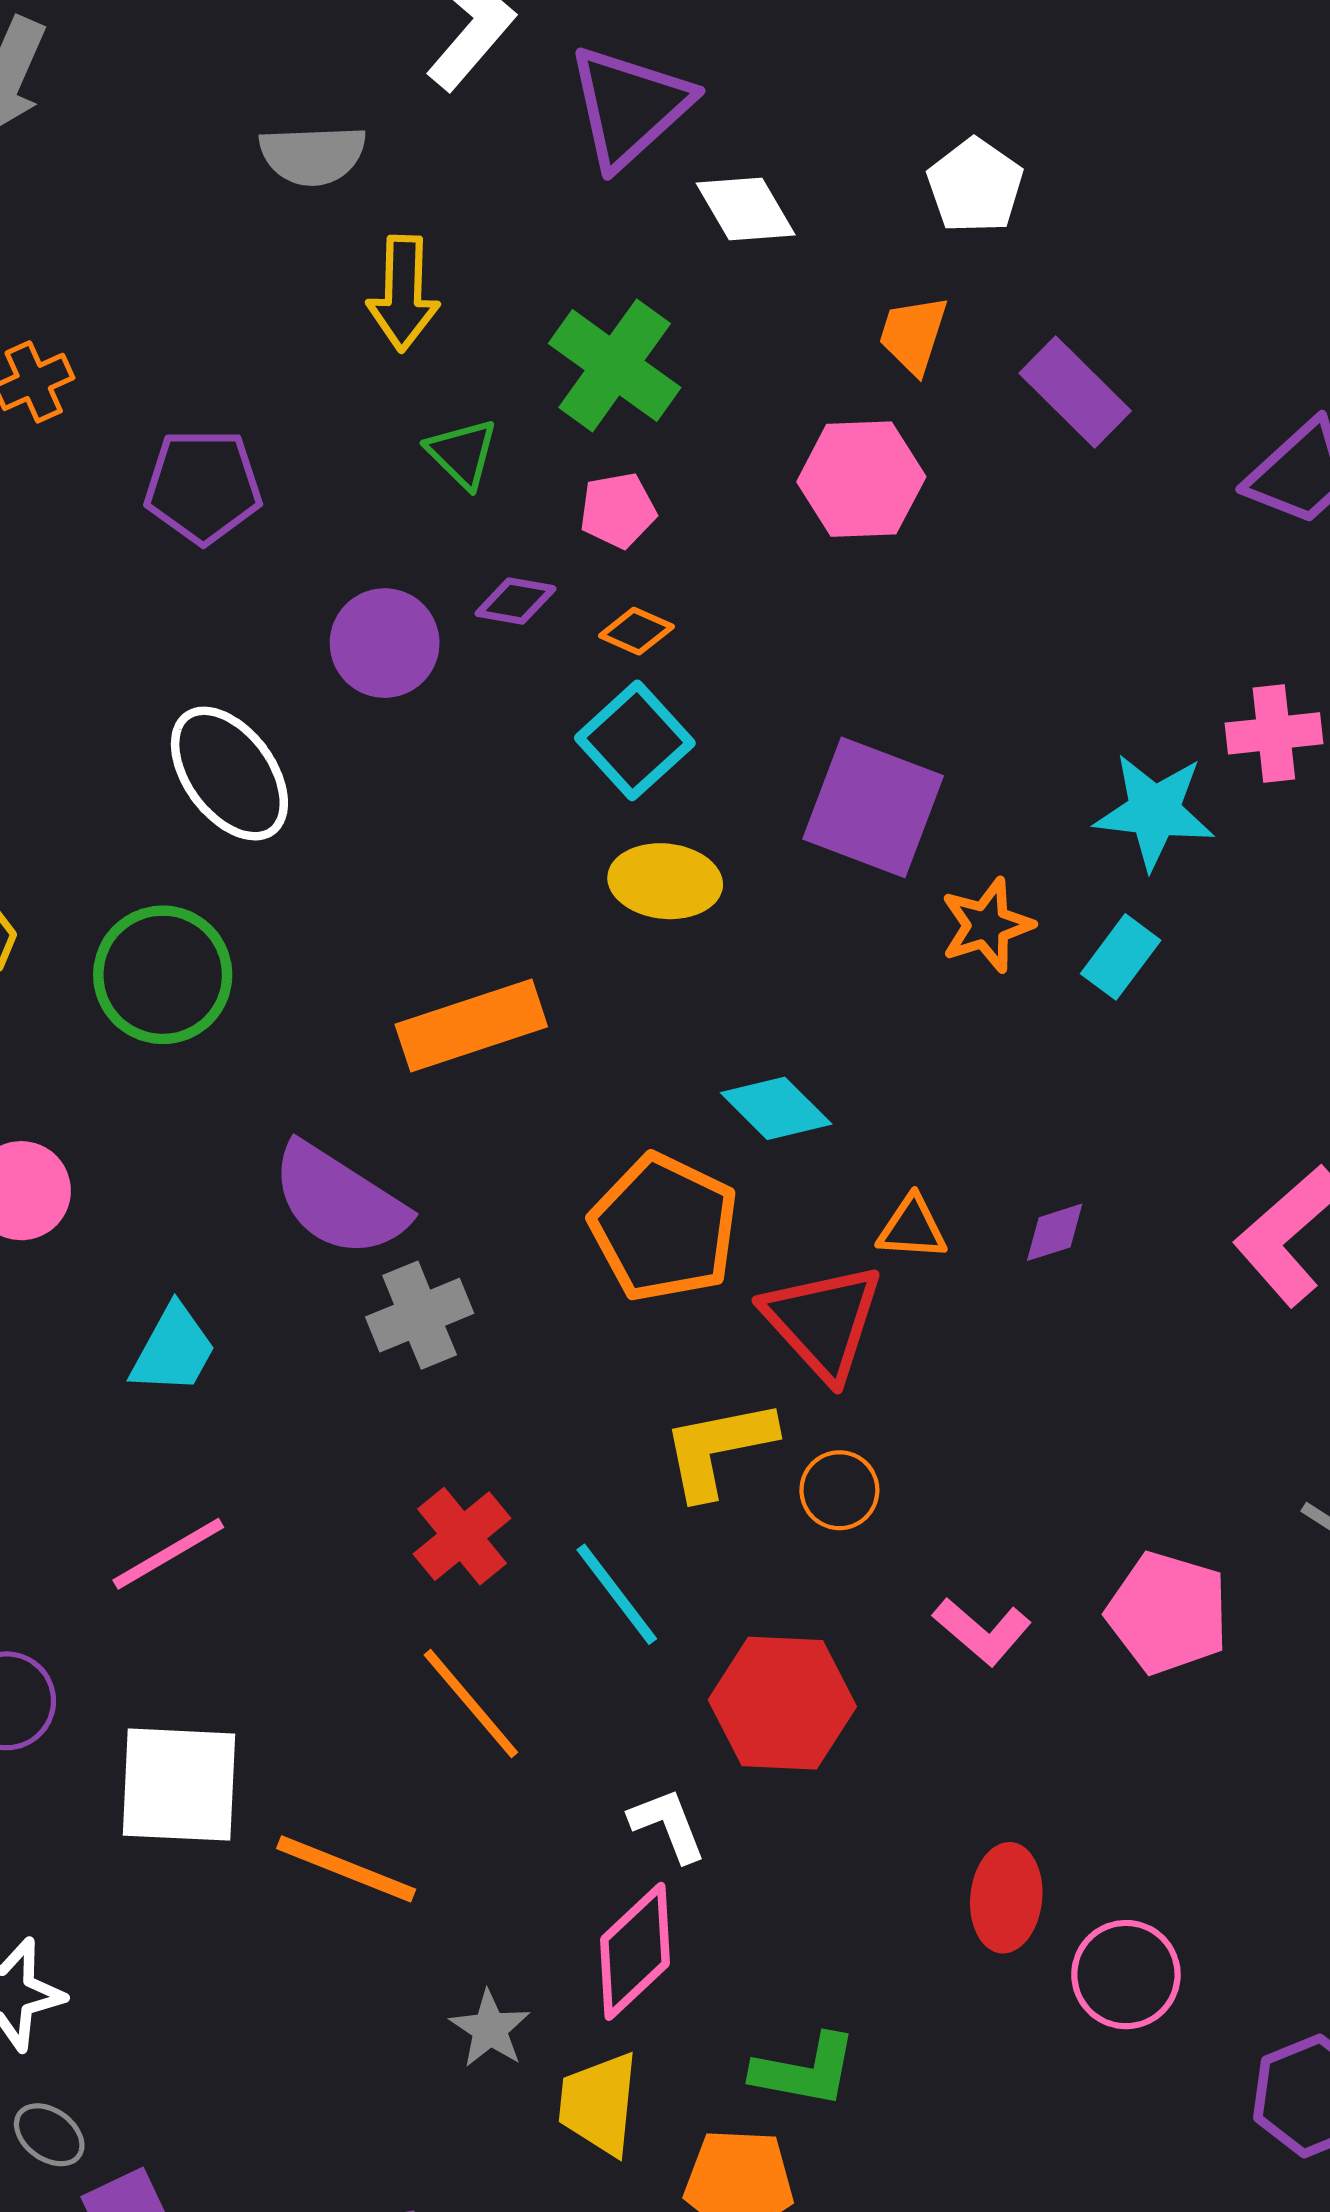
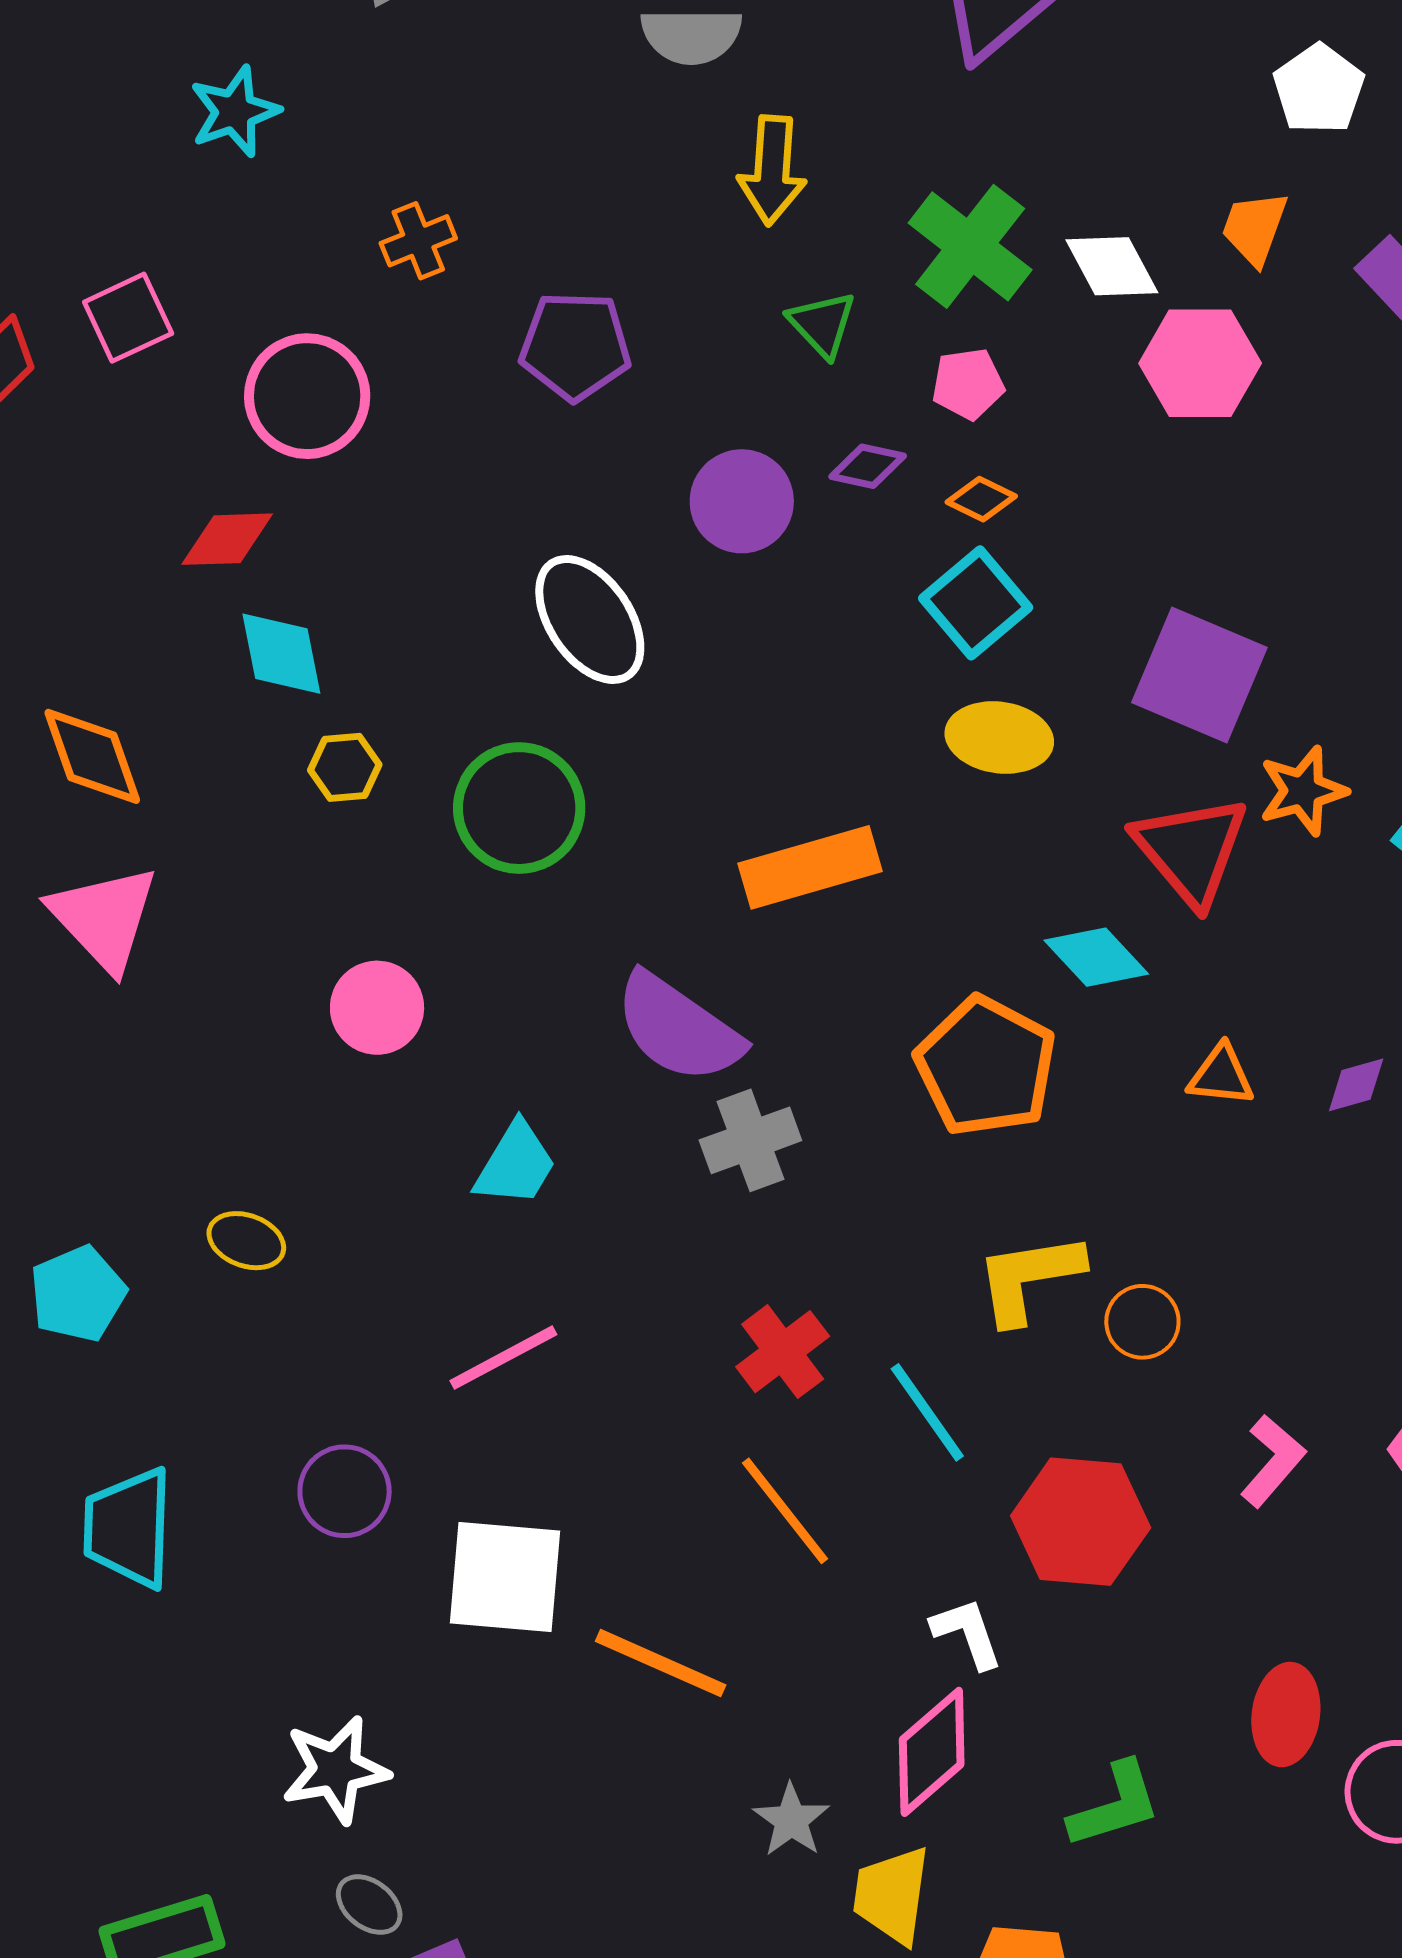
white diamond: (746, 209) -> (1112, 266), moved
red triangle: (823, 1321) -> (1191, 850), moved
pink L-shape: (982, 1631) -> (1273, 1461), turned -92
green L-shape: (805, 2070) -> (1115, 1805), moved, turned -30

